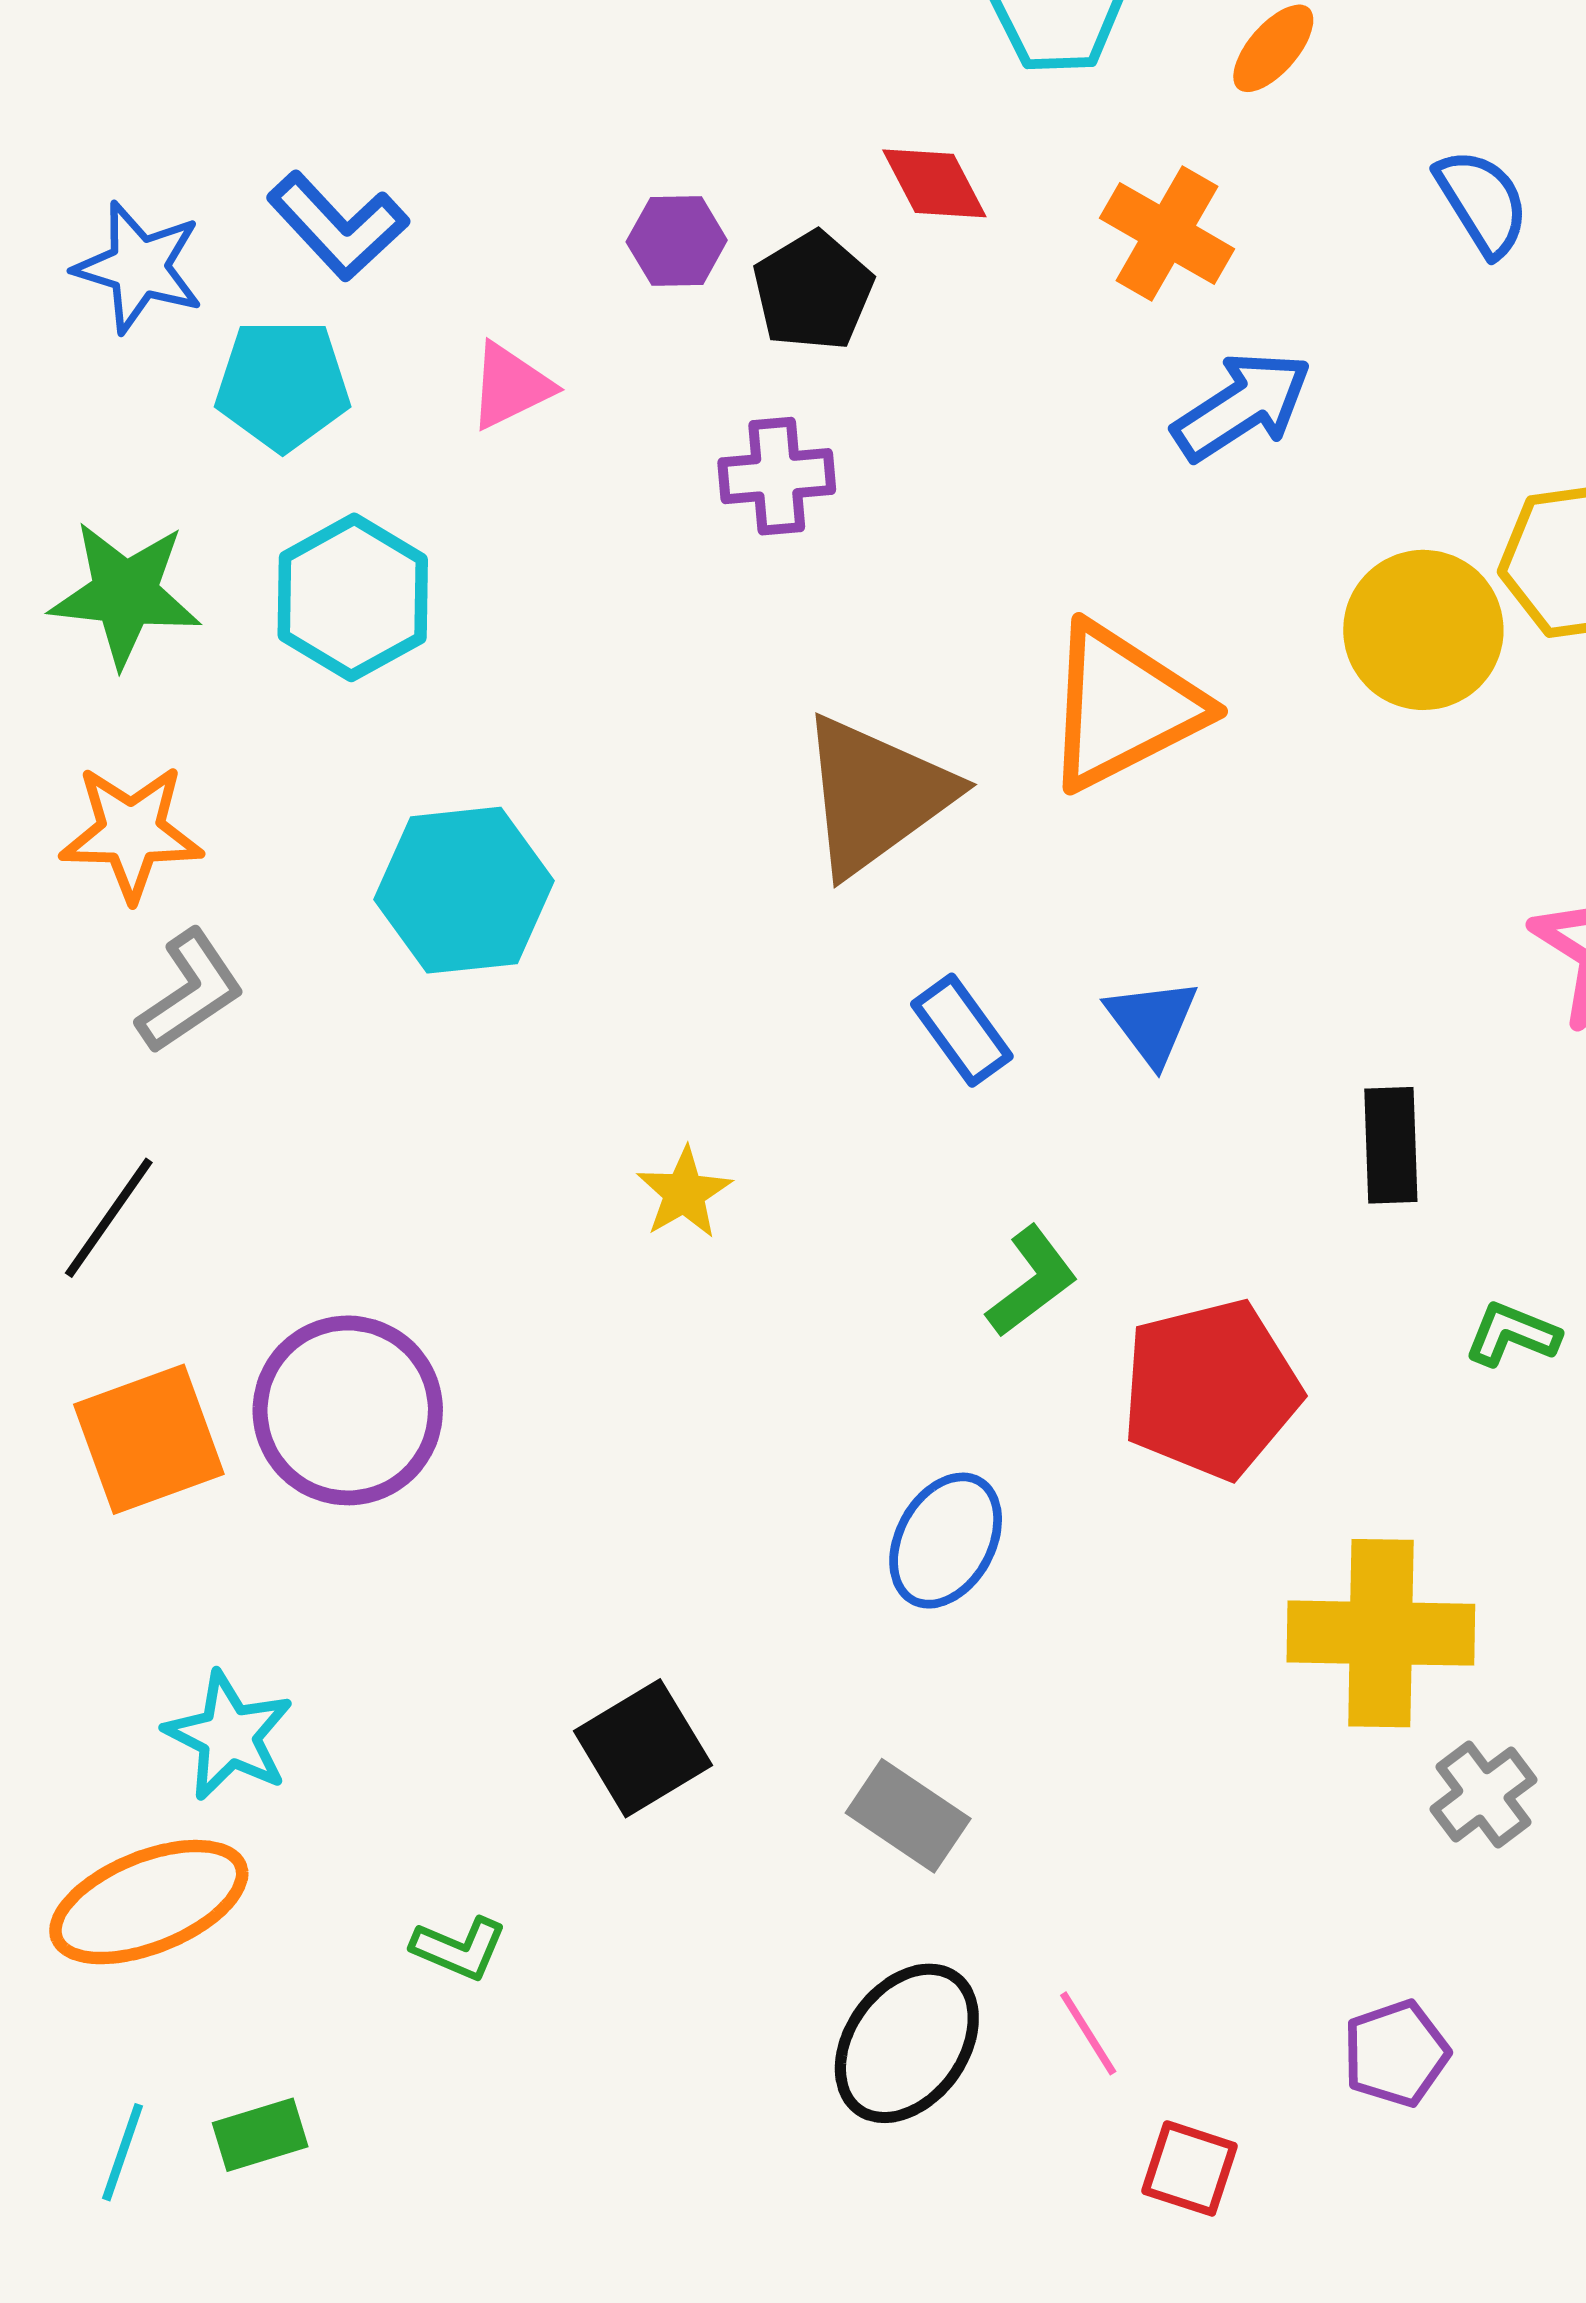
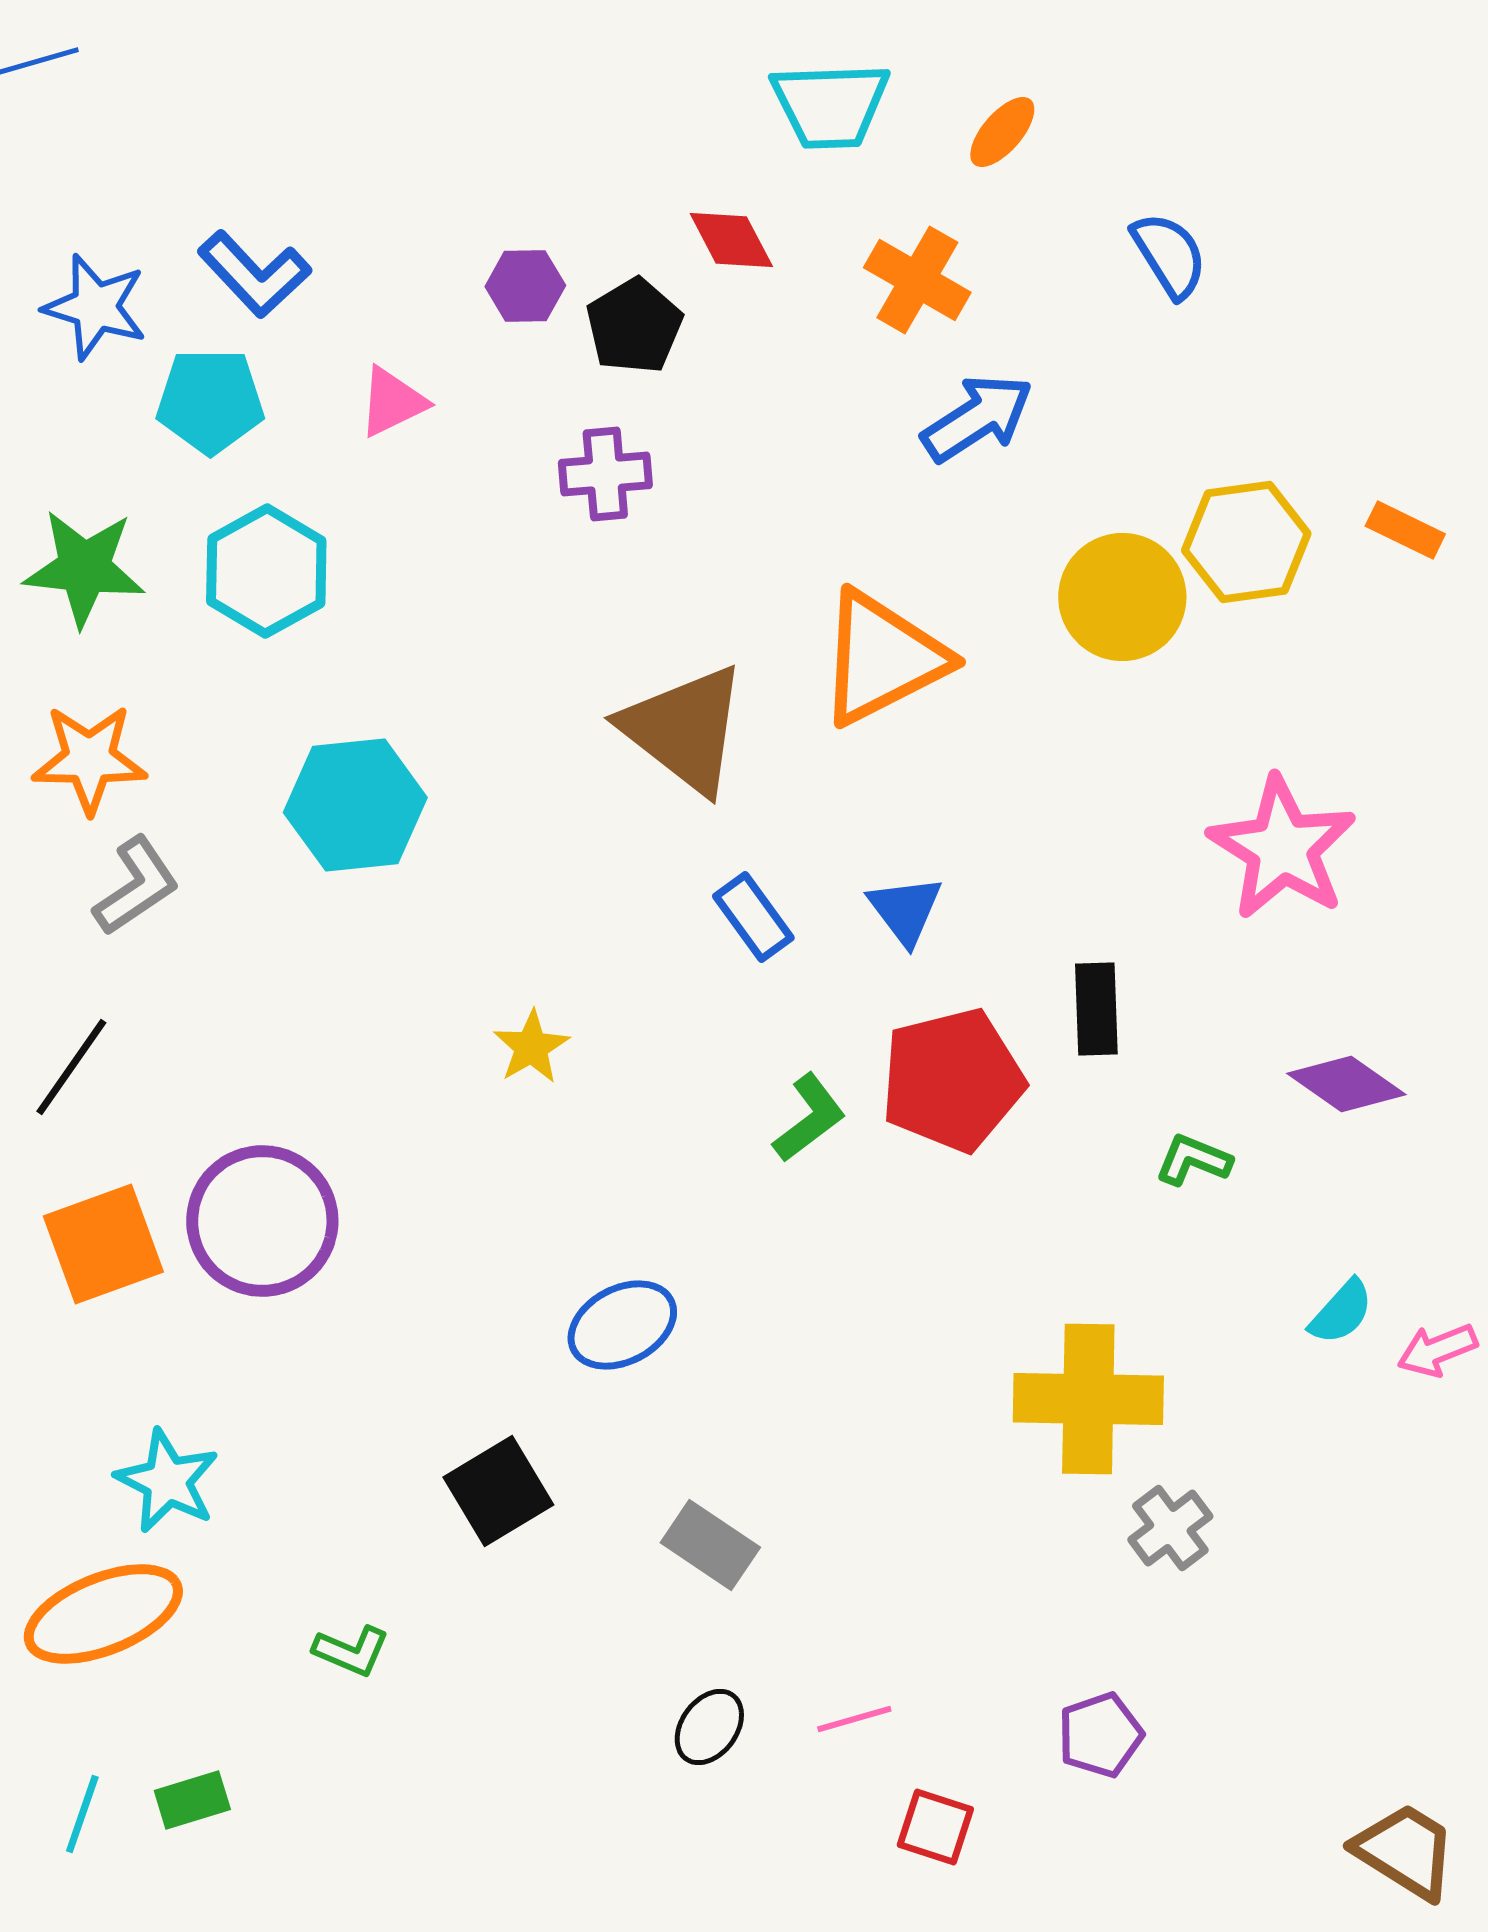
brown triangle: (876, 795) -> (684, 729), turned -46
red pentagon: (1211, 1389) -> (952, 1080), moved
blue ellipse: (946, 1541) -> (622, 1325), moved, turned 33
pink line: (1088, 2033) -> (854, 1719), turned -74
black ellipse: (907, 2043) -> (709, 1727), size x0.6

